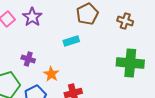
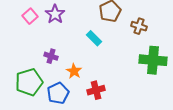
brown cross: (125, 21) -> (139, 26), moved
cyan rectangle: (71, 41) -> (94, 38), turned 63

